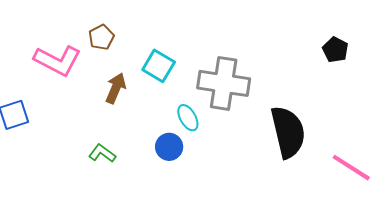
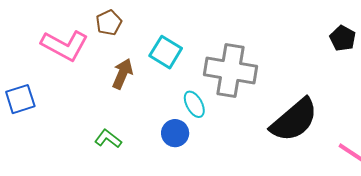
black semicircle: (288, 132) -> (294, 120), turned 62

